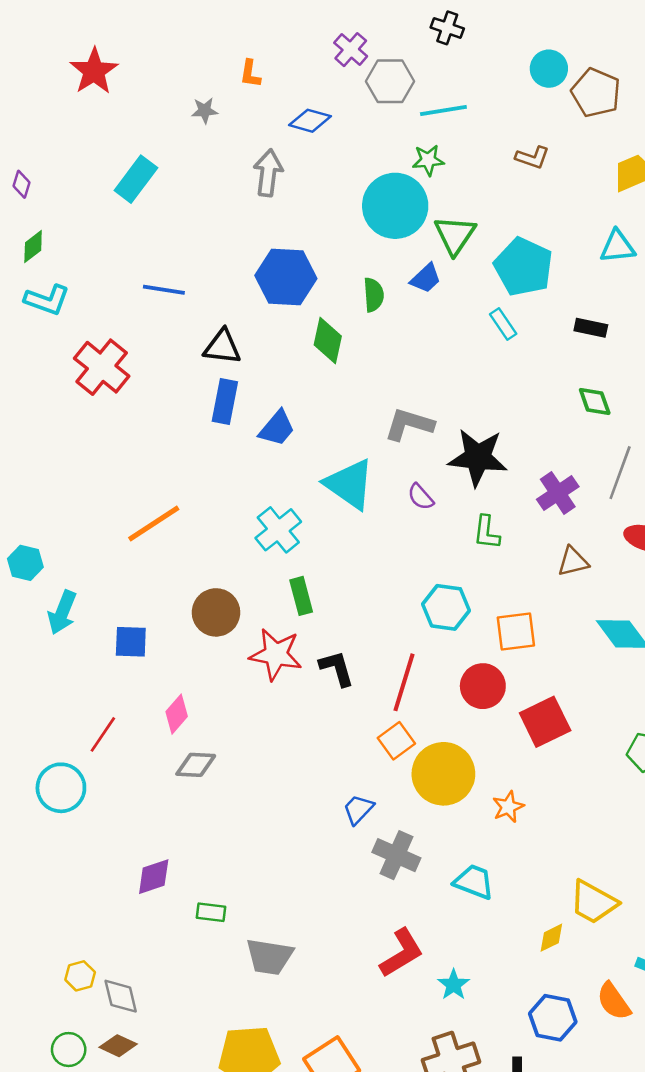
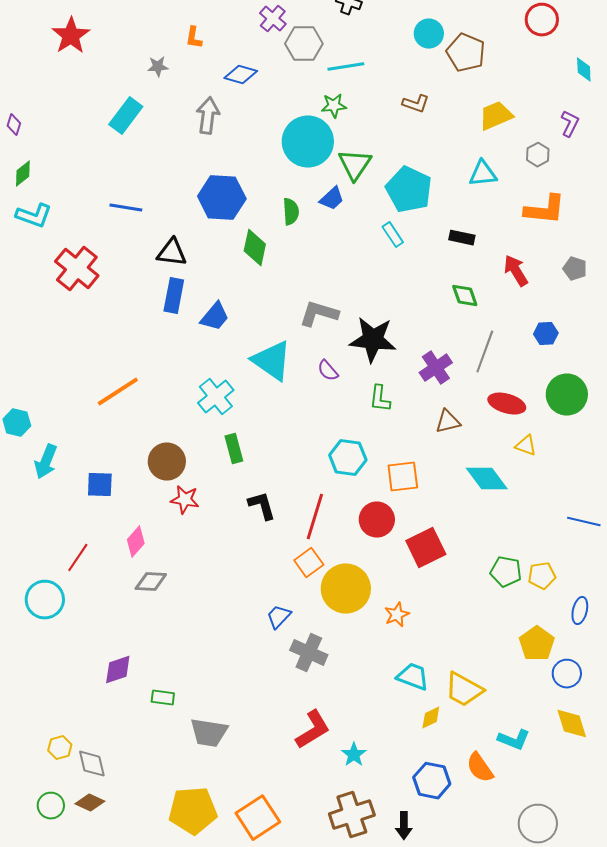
cyan rectangle: (136, 179) -> (126, 116), moved
red star: (276, 654) -> (185, 500), moved, size x0.7
cyan trapezoid: (474, 882) -> (413, 677), moved

